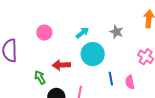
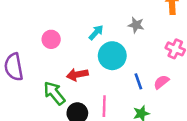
green arrow: (40, 77) -> (54, 93), size x1.5
pink semicircle: (130, 82) -> (161, 82), turned 72

